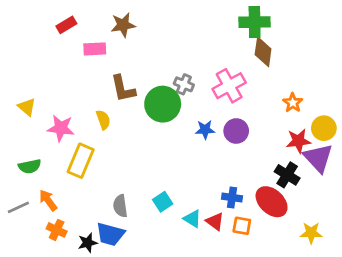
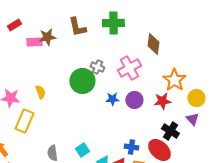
green cross: (255, 22) -> (113, 23), moved
brown star: (123, 25) -> (47, 37), moved
brown L-shape: (123, 89) -> (77, 27), moved
orange star: (293, 103) -> (174, 80), size x1.6
red star: (298, 141) -> (162, 101), moved
purple triangle: (318, 158) -> (192, 119), size x0.6

